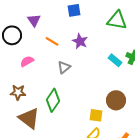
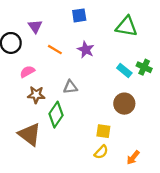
gray triangle: (64, 67) -> (70, 87), moved, turned 32
brown star: (18, 92) -> (36, 95), moved
brown circle: (116, 100) -> (124, 104), moved

